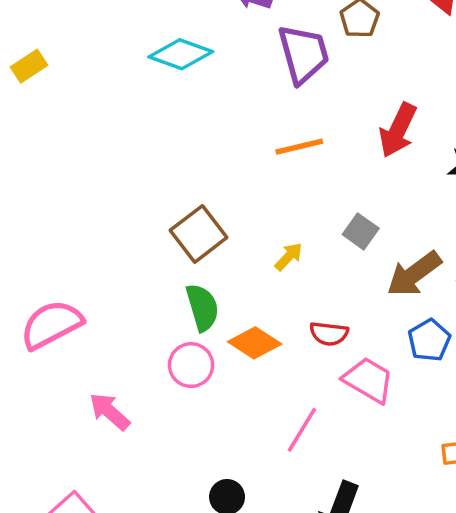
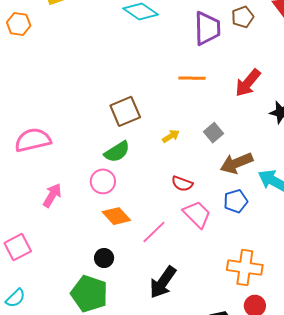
green semicircle: (202, 307) -> (117, 152), turned 60
orange diamond: (255, 343) -> (116, 216), moved
pink arrow: (110, 412) -> (52, 195), turned 65

